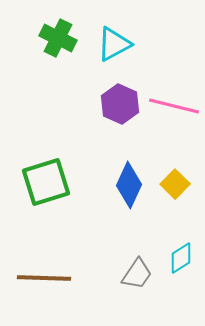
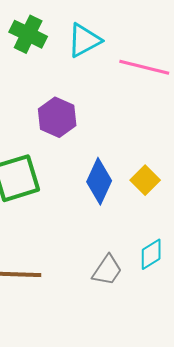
purple hexagon: (120, 104) -> (57, 117), moved
pink line: (174, 106) -> (144, 67), moved

